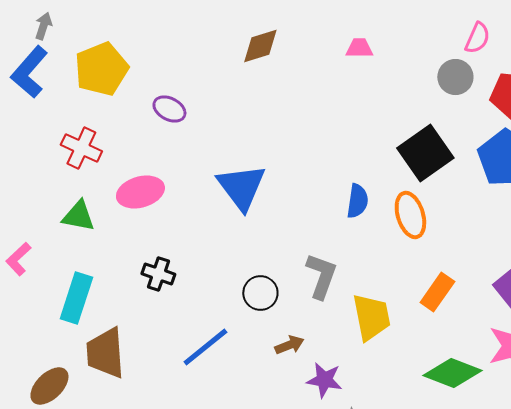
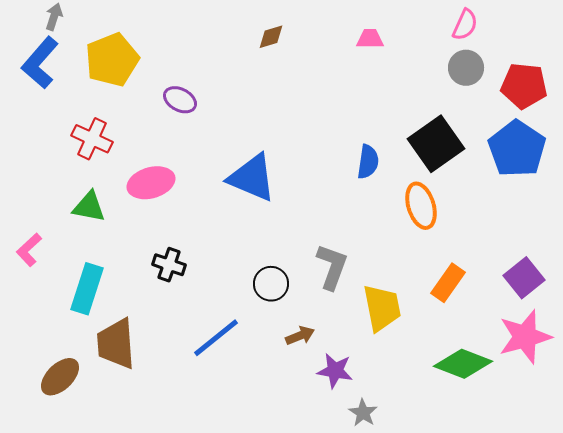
pink semicircle: (477, 38) -> (465, 25), moved
brown diamond: (260, 46) -> (271, 37), size x0.7
blue triangle: (241, 187) -> (252, 178), turned -30
blue semicircle: (357, 201) -> (368, 162), moved

